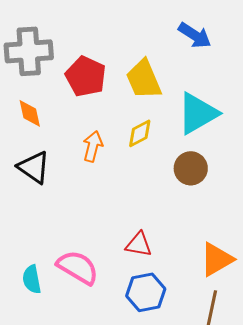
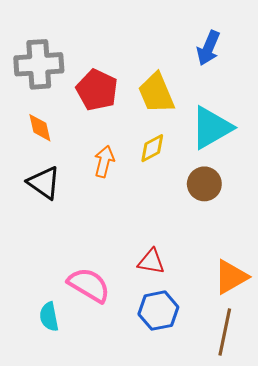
blue arrow: (195, 35) -> (208, 48), turned 80
cyan semicircle: (32, 279) -> (49, 317), moved

